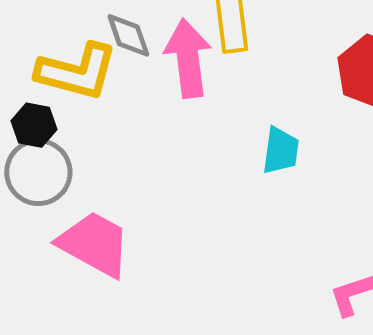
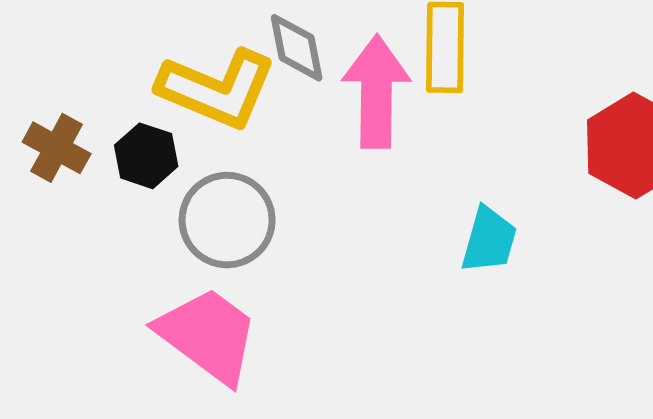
gray circle: (38, 172) -> (227, 220), moved

